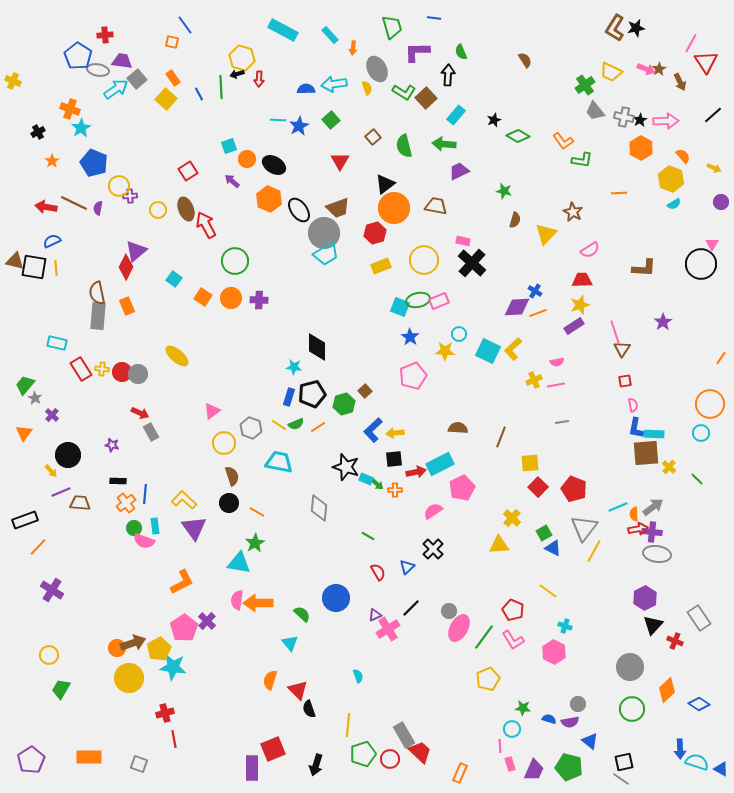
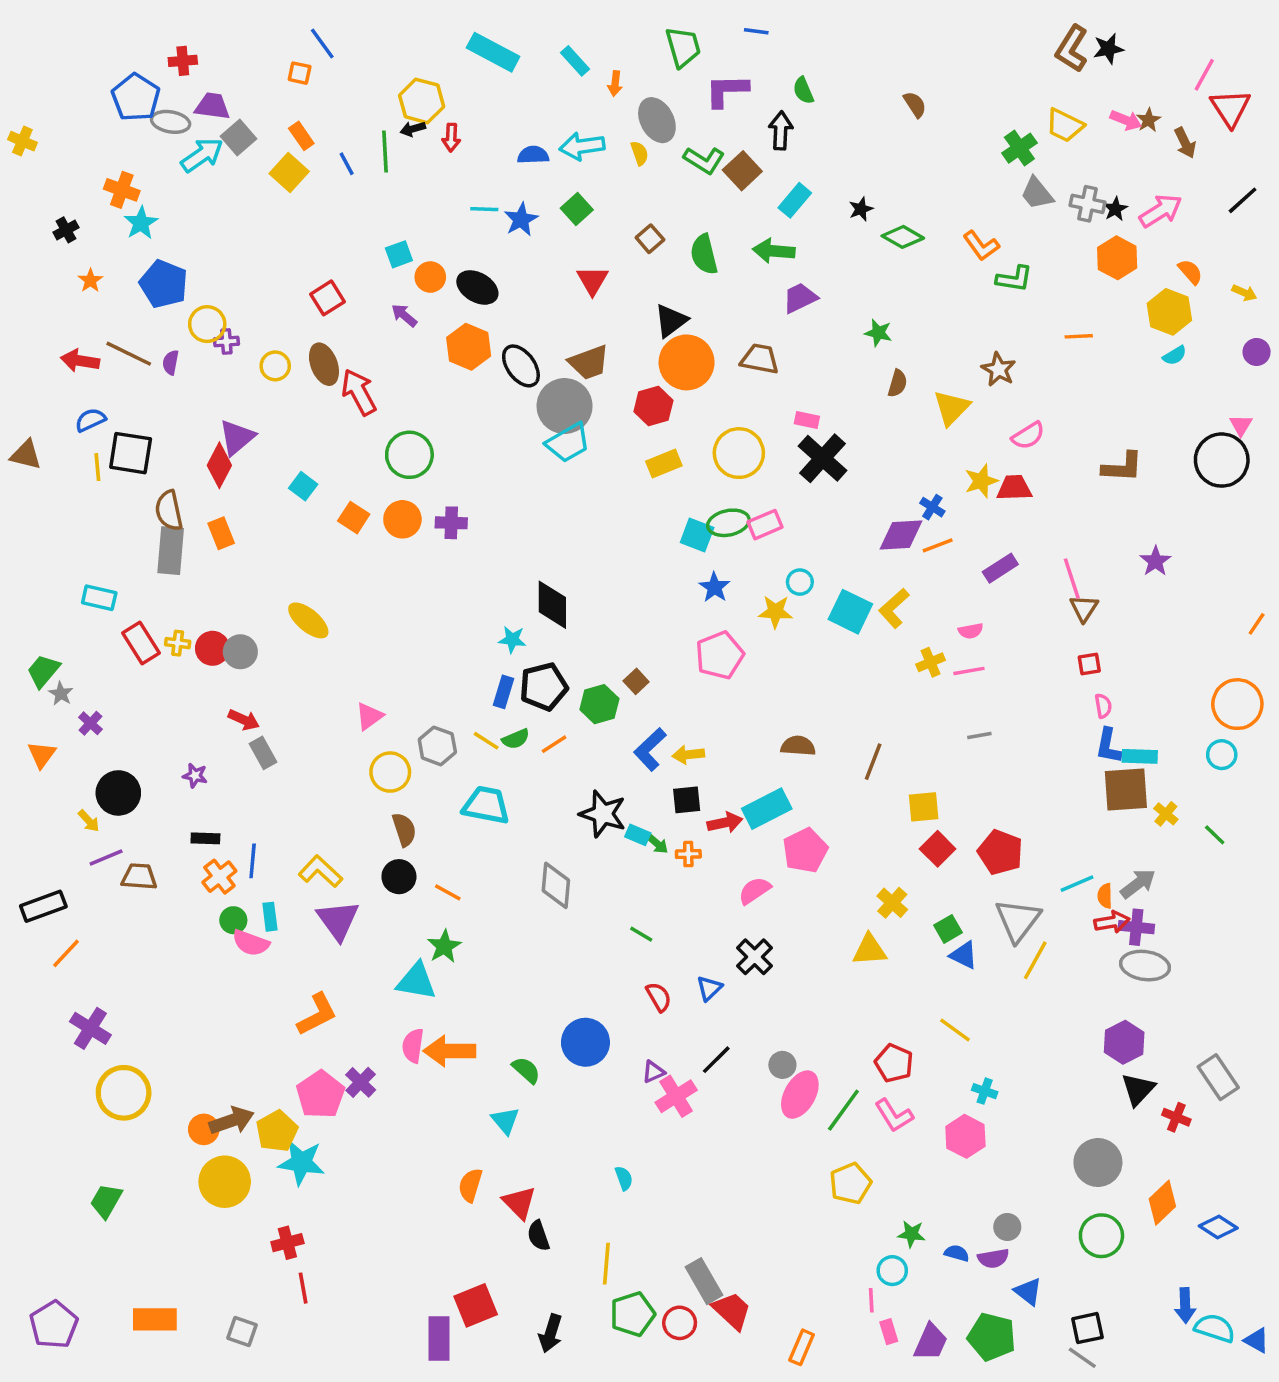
pink arrow: (666, 121) -> (1161, 211), turned -30
black square: (34, 267) -> (131, 453), moved
yellow star: (580, 305) -> (981, 481), moved
yellow circle: (49, 655) -> (124, 1093), moved, size x1.6

